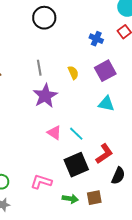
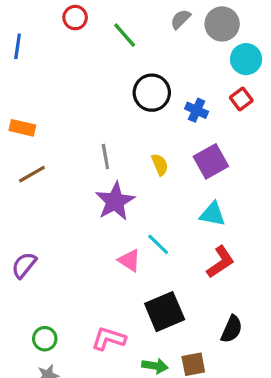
black circle: (44, 18) -> (152, 93), moved
cyan line: (76, 134) -> (158, 244), moved
red L-shape: (104, 154) -> (220, 262), moved

